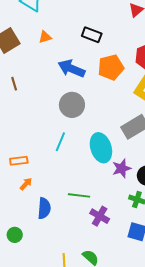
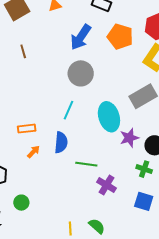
orange pentagon: (111, 67) -> (120, 37), turned 30
blue arrow: (71, 69) -> (81, 37), turned -80
blue semicircle: (44, 208) -> (61, 142), moved

